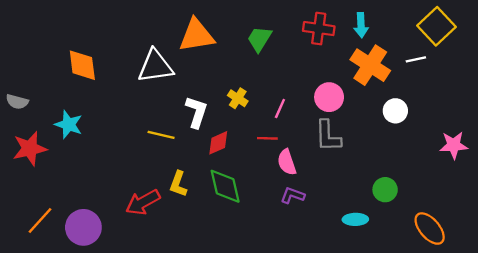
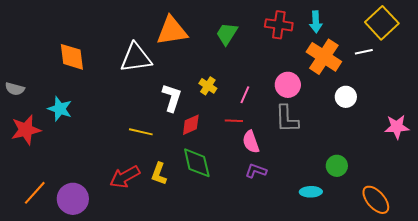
yellow line: (161, 135) -> (141, 132), moved
yellow L-shape: (178, 184) -> (159, 174), moved

